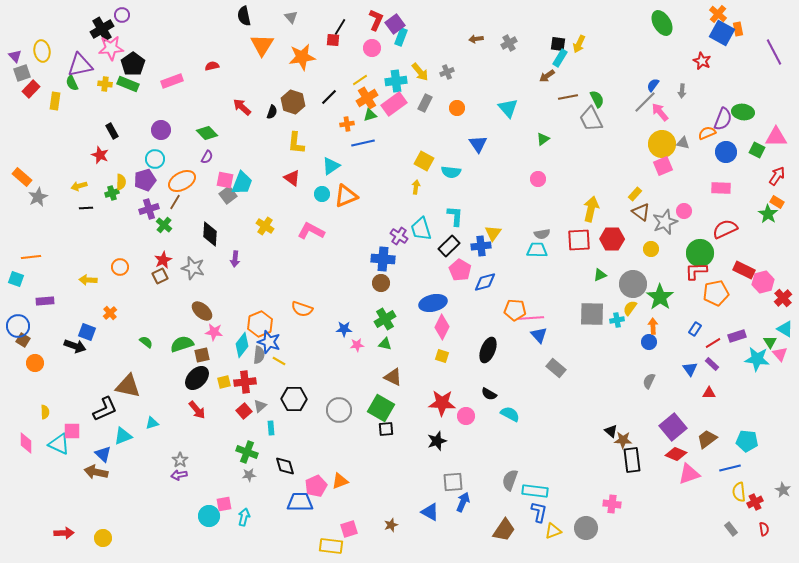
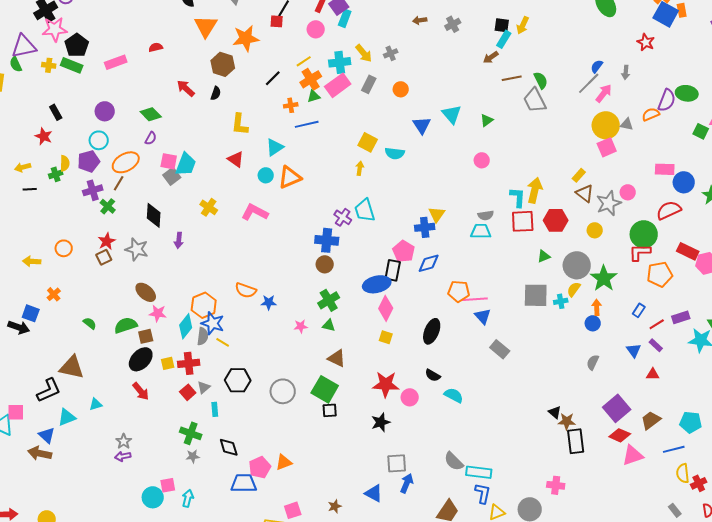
brown hexagon: (293, 102) -> (223, 64), moved
cyan triangle: (508, 108) -> (452, 114), moved
pink arrow: (660, 112) -> (604, 93), turned 78
blue circle: (726, 152) -> (684, 182), moved
cyan L-shape: (455, 216) -> (518, 197), moved
black rectangle: (449, 246) -> (393, 270), moved, turned -35
blue star: (344, 329) -> (269, 302), moved
gray semicircle: (510, 480) -> (454, 461), turned -65

